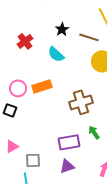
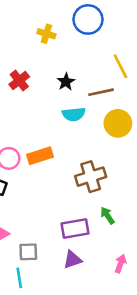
brown line: (89, 37) -> (101, 92), turned -30
red cross: (25, 41) -> (19, 80), moved
cyan semicircle: (56, 54) -> (74, 114), moved, turned -48

